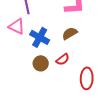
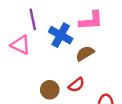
blue cross: (40, 37) -> (61, 35), moved

